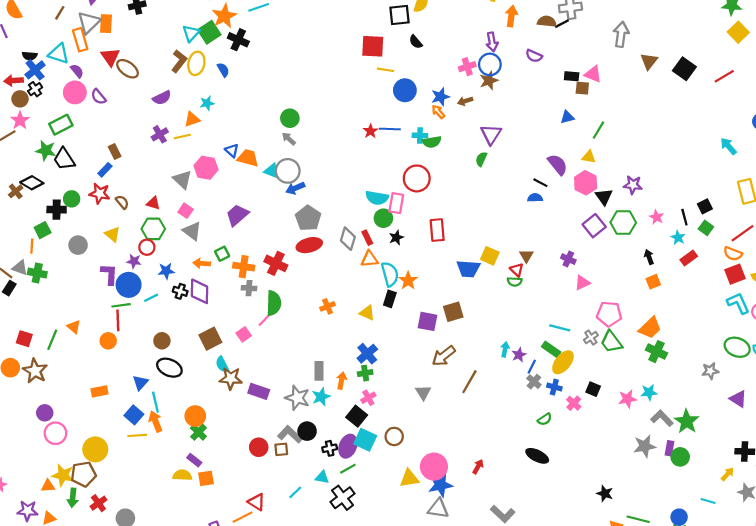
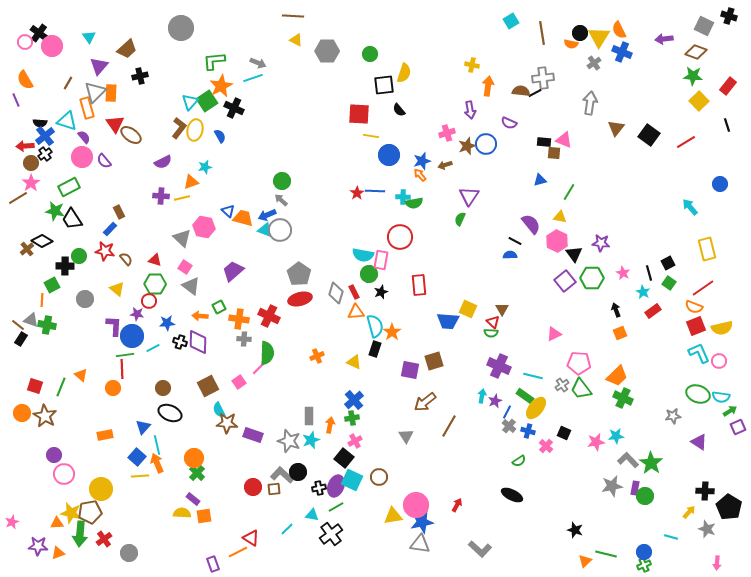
blue circle: (490, 64) -> (486, 144), moved
purple cross: (160, 134) -> (161, 196), turned 35
blue arrow: (295, 188) -> (267, 215), moved
purple cross: (568, 259) -> (499, 366), moved, size x1.6
green arrow: (73, 498) -> (80, 534), size x1.4

